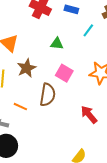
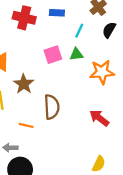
green triangle: (57, 44) -> (76, 54), moved
pink square: (64, 73) -> (53, 55), moved, turned -36

